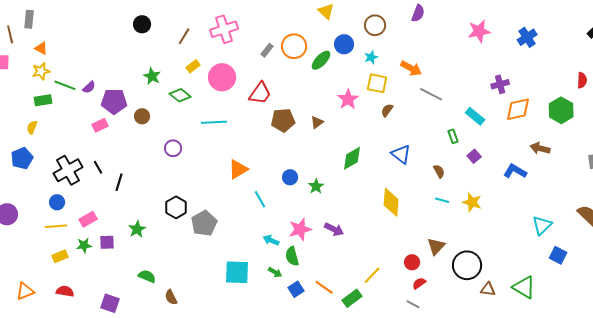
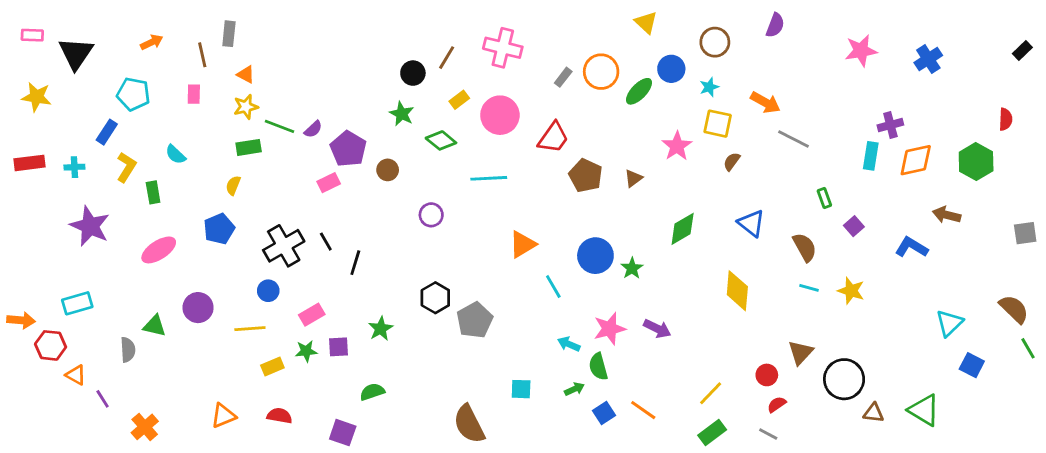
black circle: (142, 24) -> (413, 73), moved
pink cross: (224, 29) -> (503, 48), turned 32
purple pentagon: (114, 101) -> (348, 149), turned 30
cyan rectangle: (475, 116) -> (871, 156), moved, turned 60
brown pentagon: (283, 120) -> (586, 176), turned 30
brown semicircle: (439, 171) -> (805, 247), size x1.5
blue circle: (290, 177) -> (595, 256), size x1.6
yellow line: (56, 226) -> (250, 329), moved
cyan square: (237, 272) -> (521, 389), size x0.6
green arrow: (275, 272) -> (574, 389), turned -56
green semicircle: (147, 276) -> (372, 392), moved, turned -42
brown semicircle: (171, 297) -> (469, 424), moved, size x1.8
green rectangle: (352, 298) -> (712, 433), moved

